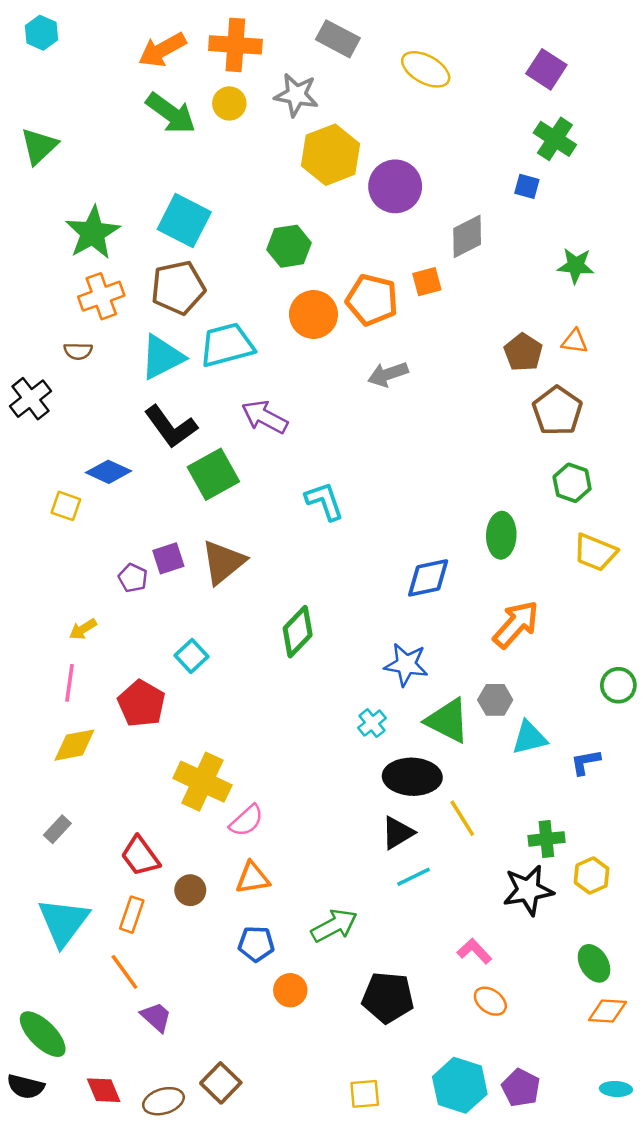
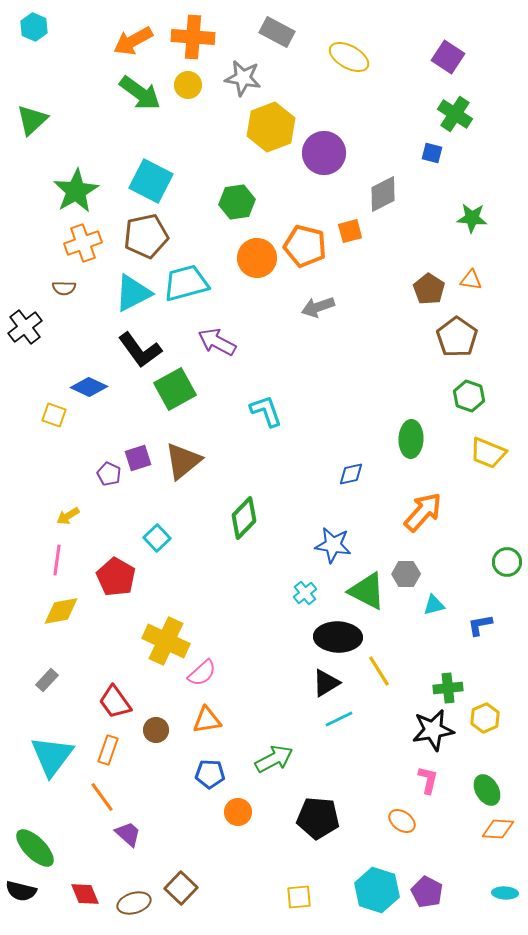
blue diamond: (428, 578) -> (351, 474), size x0.7
cyan triangle: (529, 738) -> (434, 605), size x0.7
pink L-shape: (474, 951) -> (428, 780), moved, turned 56

